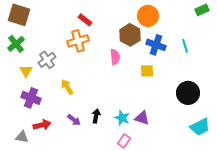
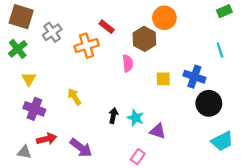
red rectangle: (85, 20) -> (107, 27), moved
blue cross: (156, 45) -> (194, 77), moved
cyan line: (185, 46) -> (220, 50), moved
gray cross: (47, 60) -> (52, 32), moved
black arrow: (96, 116) -> (113, 116), moved
cyan star: (122, 118) -> (135, 118), moved
purple arrow: (74, 120) -> (81, 148), moved, size x1.5

